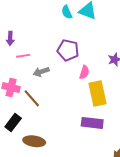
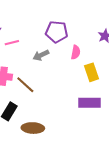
gray arrow: (41, 72) -> (41, 55), moved
yellow rectangle: (98, 94) -> (92, 72), size x0.7

